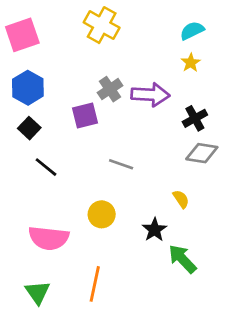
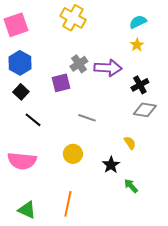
pink semicircle: (49, 238) -> (22, 161), moved
green arrow: (182, 259) -> (131, 186), size x0.7
green triangle: (38, 292) -> (27, 210), turned -30

